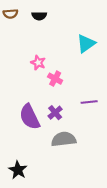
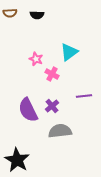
cyan triangle: (86, 43) -> (69, 52), moved
black star: (18, 170) -> (17, 160), size x1.4

